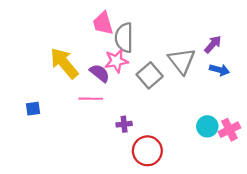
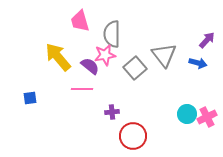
pink trapezoid: (103, 23) -> (80, 21), moved
purple arrow: (213, 44) -> (207, 40), moved

